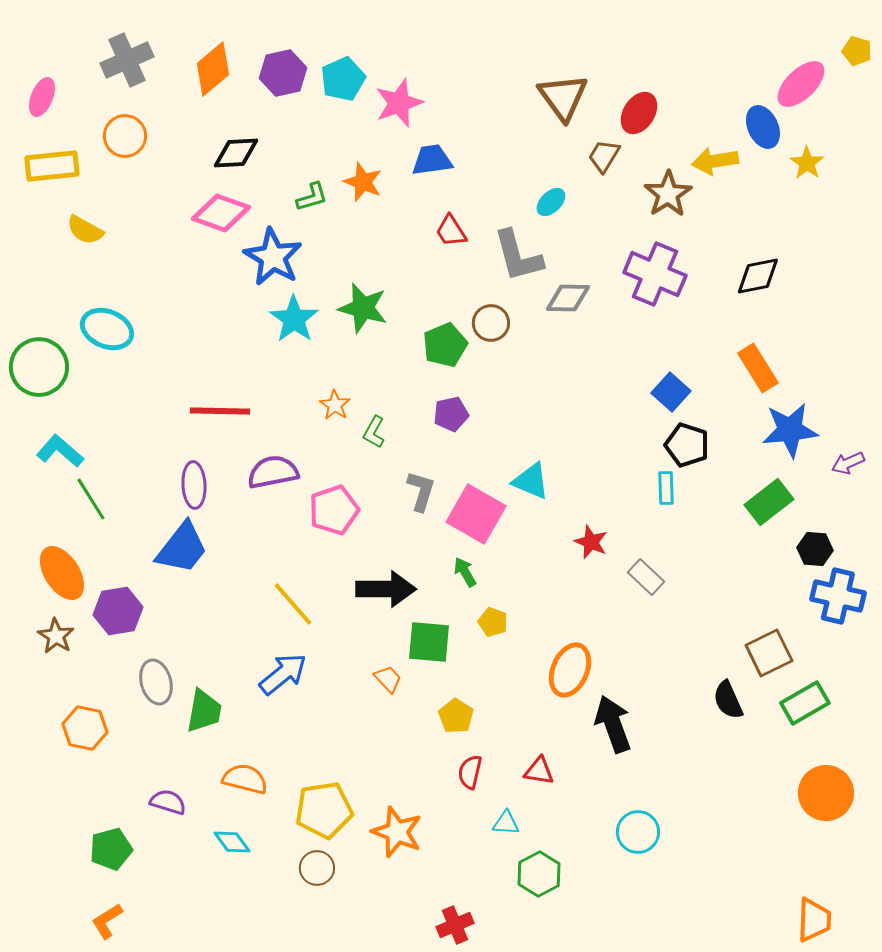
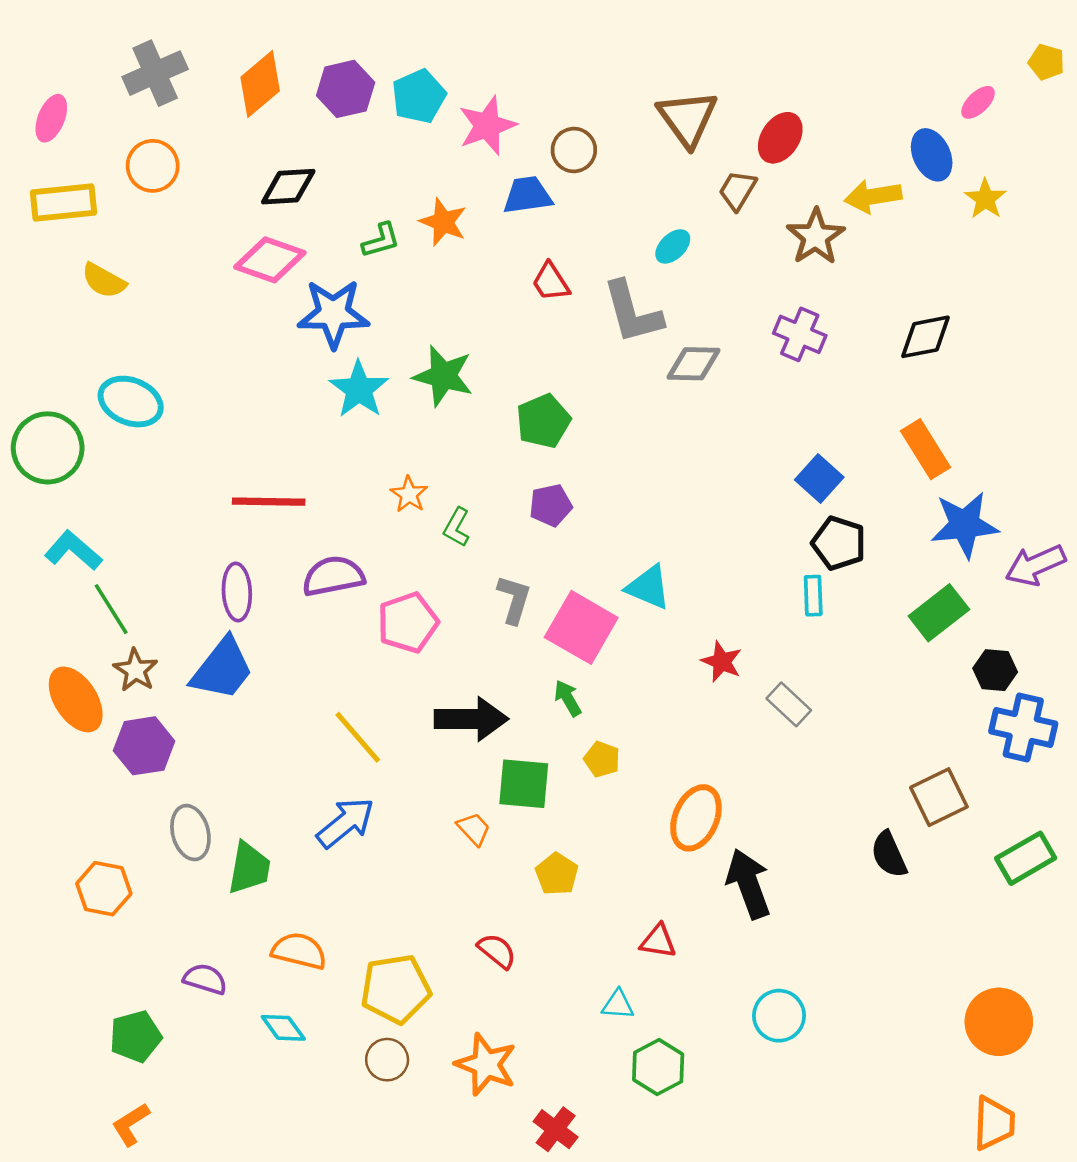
pink ellipse: (801, 84) -> (978, 102), size x0.6
blue star: (273, 257) -> (333, 314), turned -30
purple cross: (655, 274) -> (800, 334), size x0.7
brown circle: (491, 323) -> (574, 150), moved
purple arrow: (848, 463) -> (1035, 565), size x1.5
brown star: (56, 636) -> (136, 670), moved
green rectangle: (805, 703) -> (1026, 858), moved
red semicircle: (470, 772) -> (497, 951), moved, turned 116
orange circle: (826, 793) -> (999, 1022), moved
orange star: (397, 832) -> (486, 1065), moved
red cross: (455, 925) -> (556, 1129), turned -30

